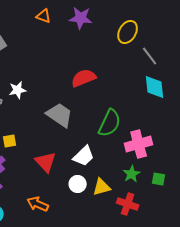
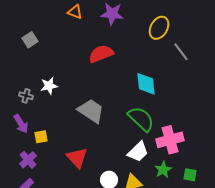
red semicircle: (84, 78) -> (101, 54), moved
cyan diamond: (155, 87) -> (146, 84), moved
green semicircle: (110, 123) -> (141, 119), turned -72
white trapezoid: (84, 156) -> (138, 152), moved

